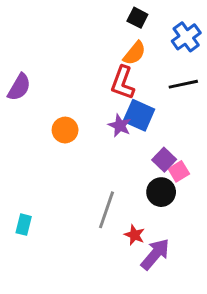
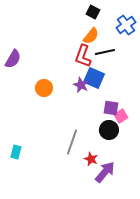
black line: (183, 84) -> (105, 52), moved
purple square: (164, 160) -> (111, 108), turned -35

